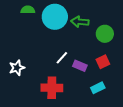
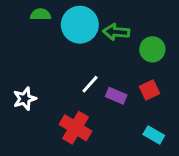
red cross: (52, 88) -> (75, 128), turned 30
cyan rectangle: (98, 88) -> (154, 135), moved, turned 56

